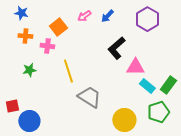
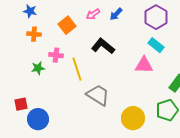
pink cross: (47, 46) -> (56, 55), moved
black L-shape: (116, 48) -> (103, 46), moved, turned 80
cyan rectangle: (147, 86) -> (156, 45), moved

